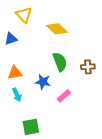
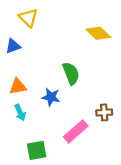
yellow diamond: (57, 29) -> (98, 33), moved
brown cross: (88, 67) -> (104, 112), moved
pink rectangle: (64, 96) -> (76, 131), moved, size x1.5

